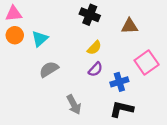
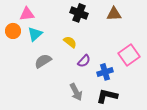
pink triangle: (14, 14) -> (27, 14), moved
brown triangle: (130, 26) -> (114, 14), moved
yellow semicircle: (94, 48) -> (70, 42), moved, turned -96
gray arrow: (74, 105) -> (76, 92), moved

